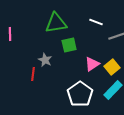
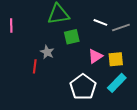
white line: (96, 22) -> (100, 22), moved
yellow square: (112, 67) -> (116, 59), turned 35

